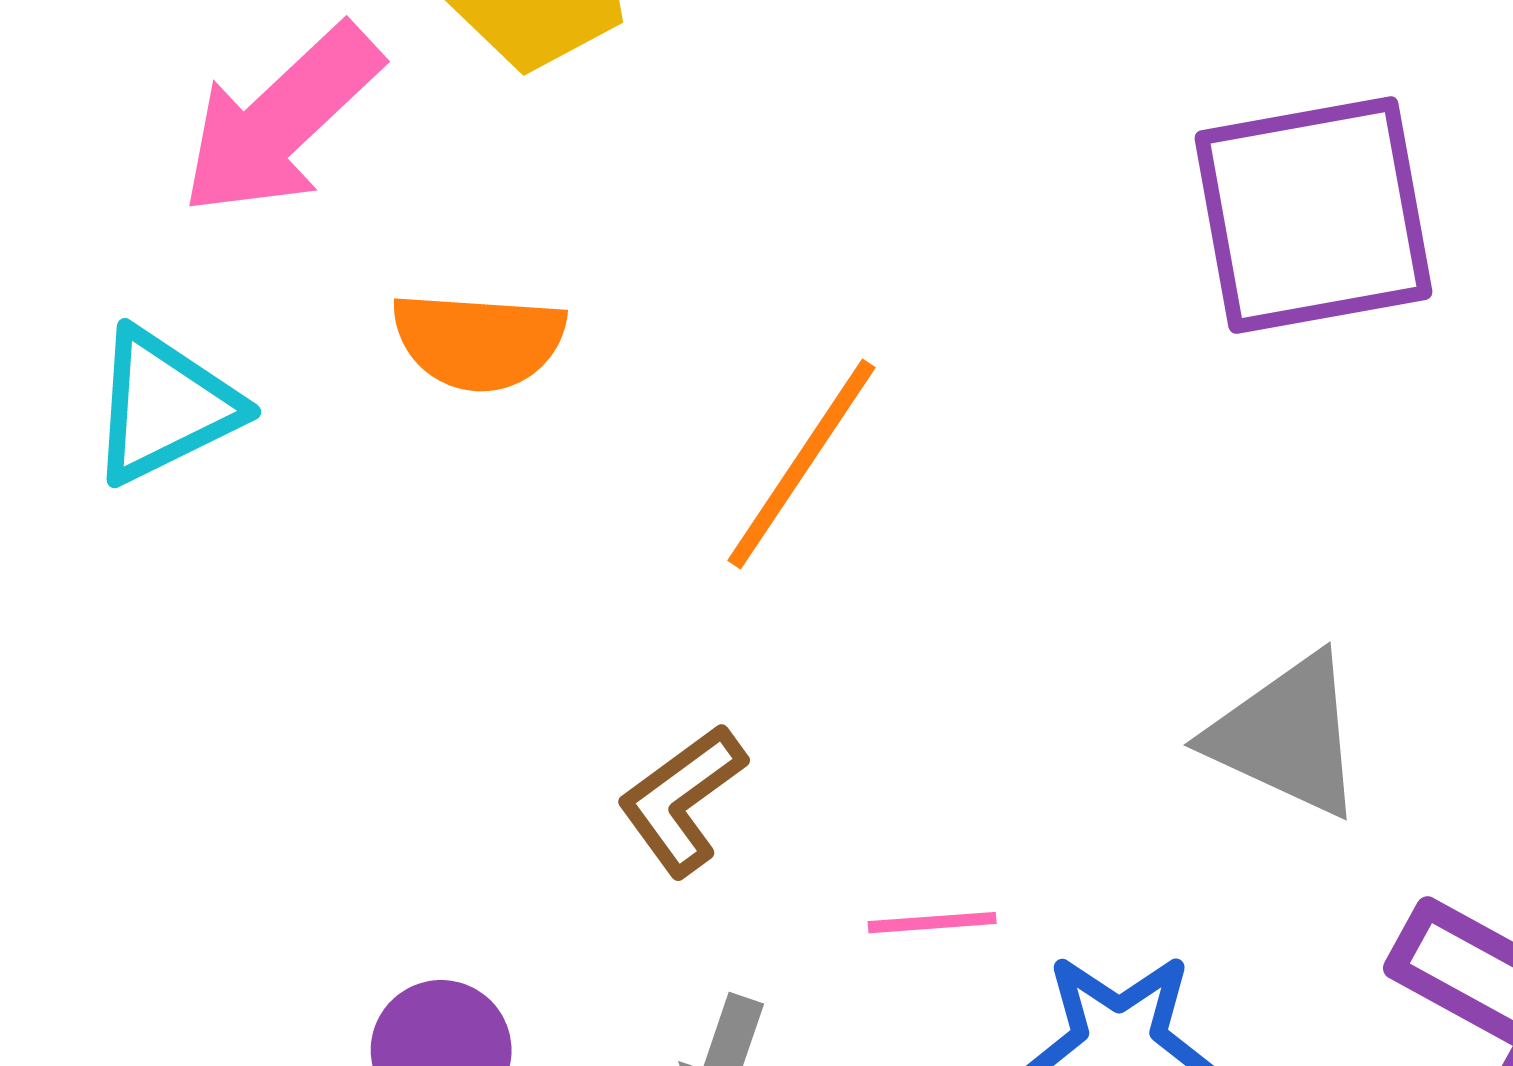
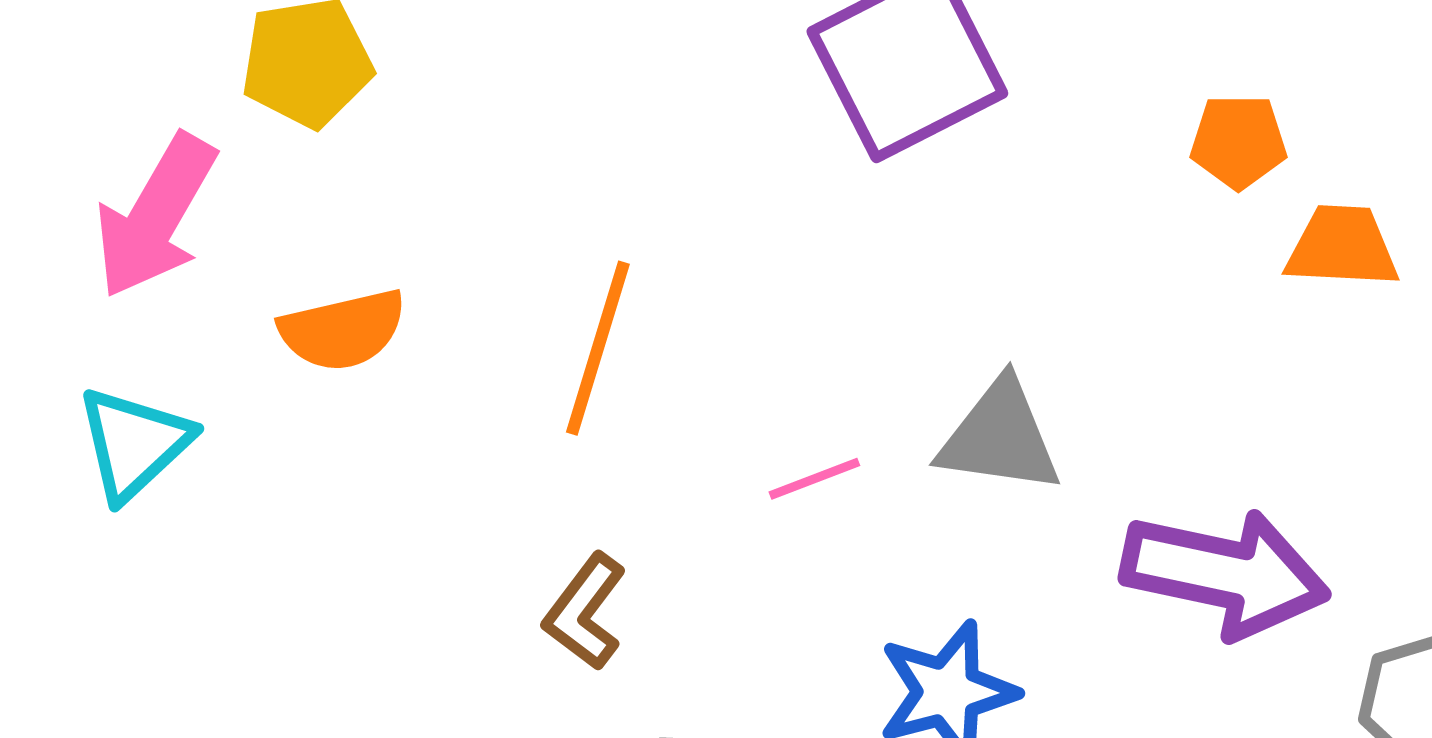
pink line: (932, 923) -> (814, 479), moved

